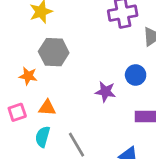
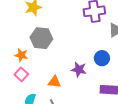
orange triangle: (47, 108) -> (54, 82), moved
pink square: (17, 112) -> (21, 74), moved, turned -32

